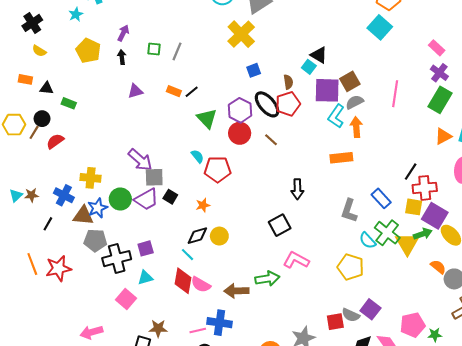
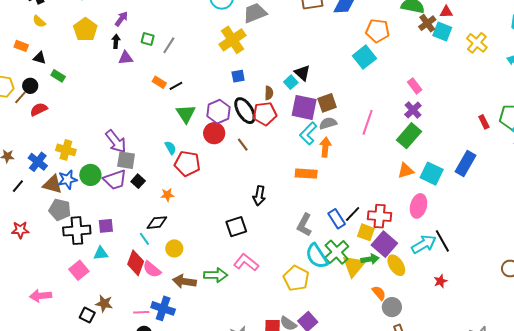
purple triangle: (135, 91) -> (126, 58), moved
black line: (411, 172) -> (353, 214), moved
yellow circle: (219, 236) -> (174, 248), moved
cyan semicircle: (368, 241) -> (317, 256), size x1.5
red star: (58, 268) -> (20, 230), size x0.7

